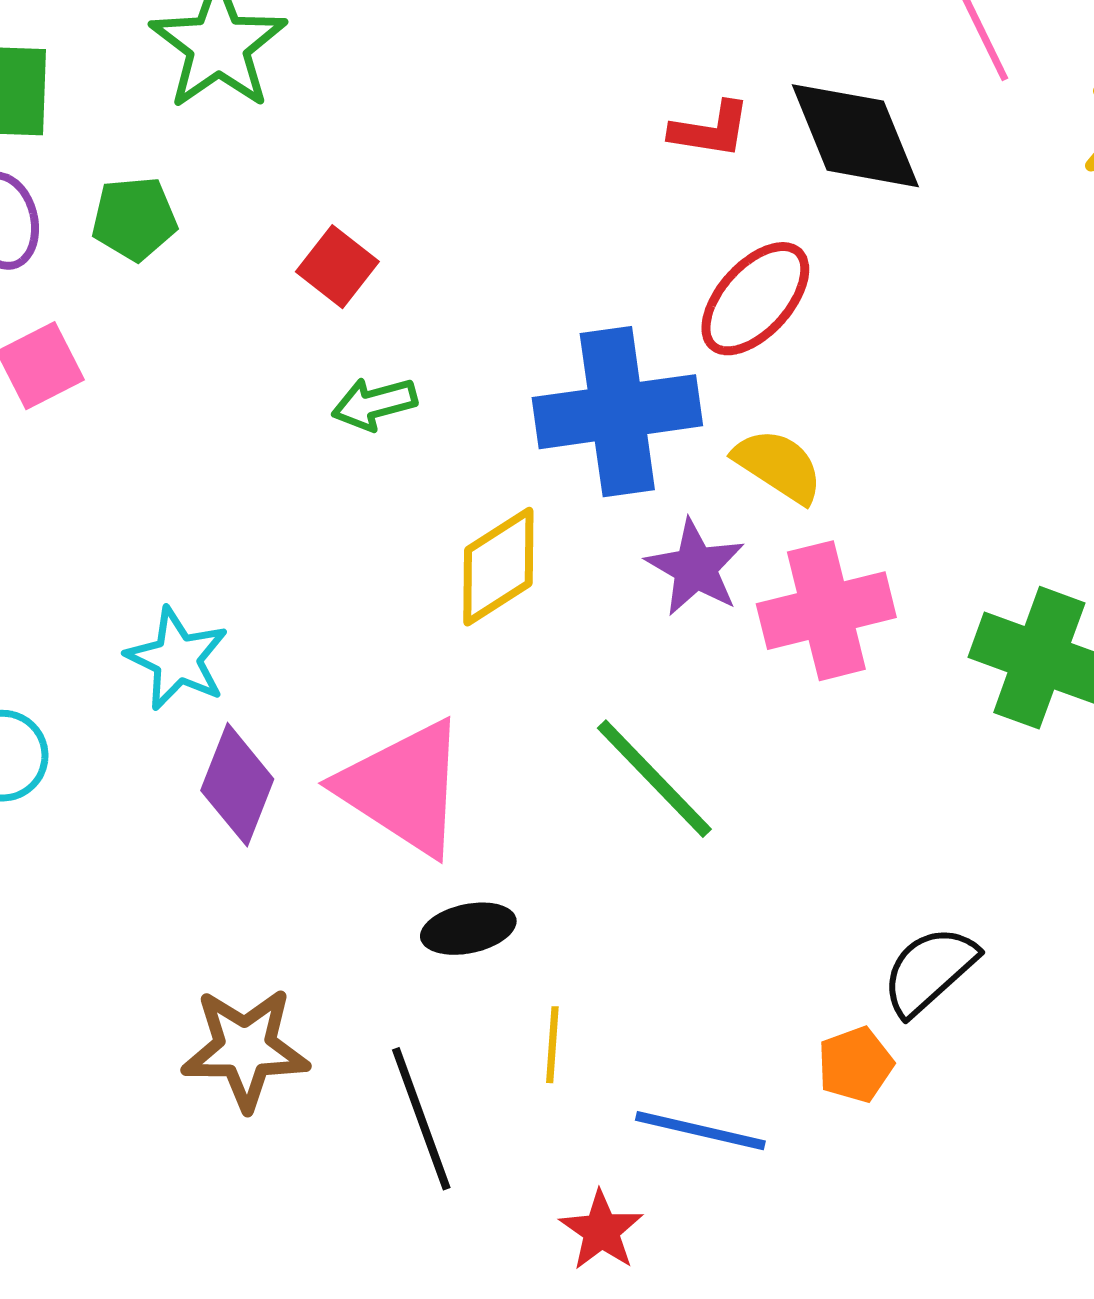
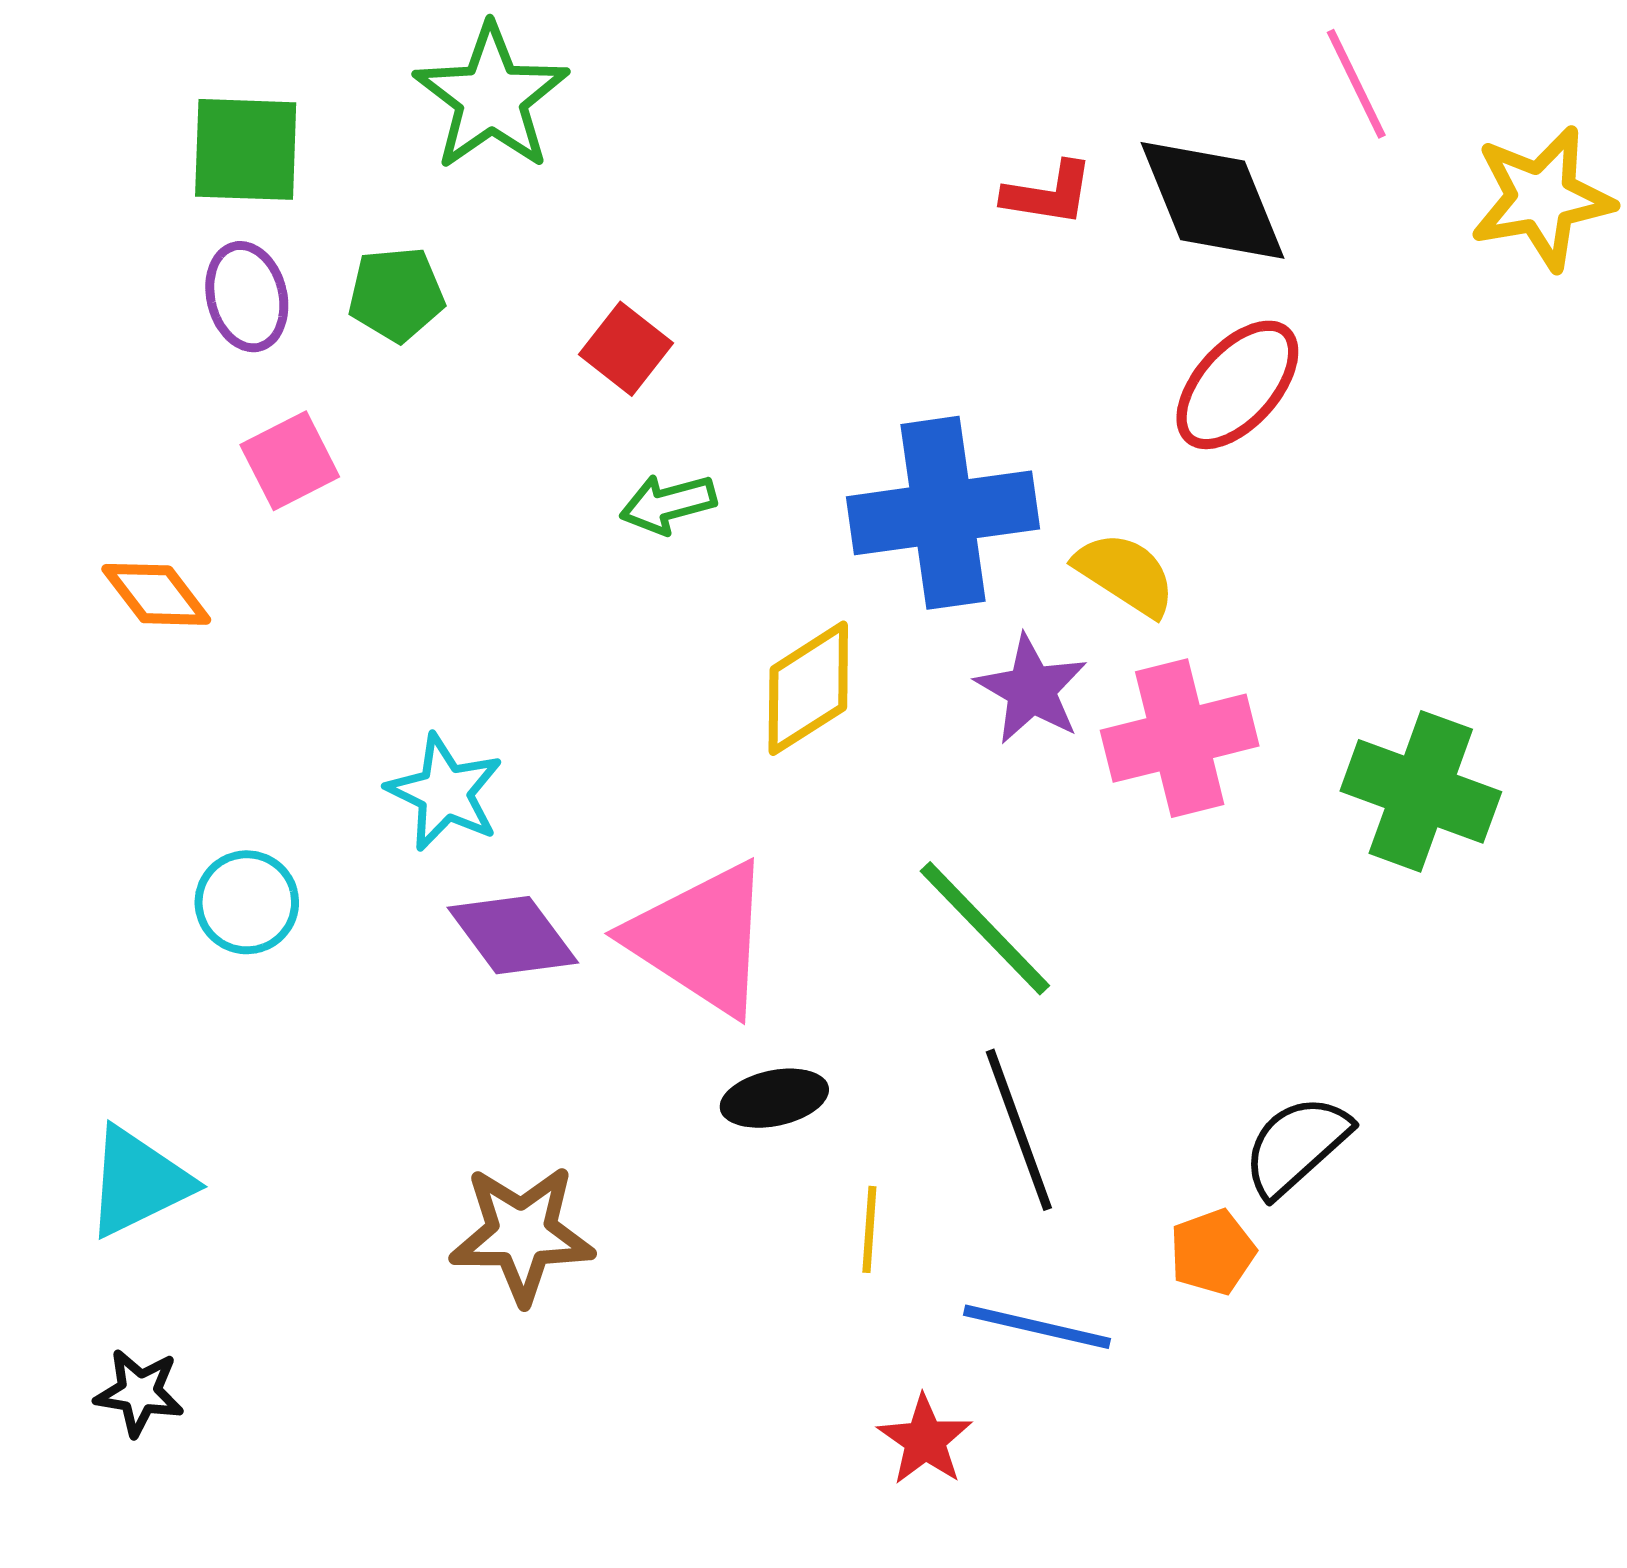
red ellipse: (755, 299) -> (1237, 385), moved
purple diamond: (237, 785) -> (513, 935), turned -58
black line: (421, 1119) -> (1019, 1130), moved

